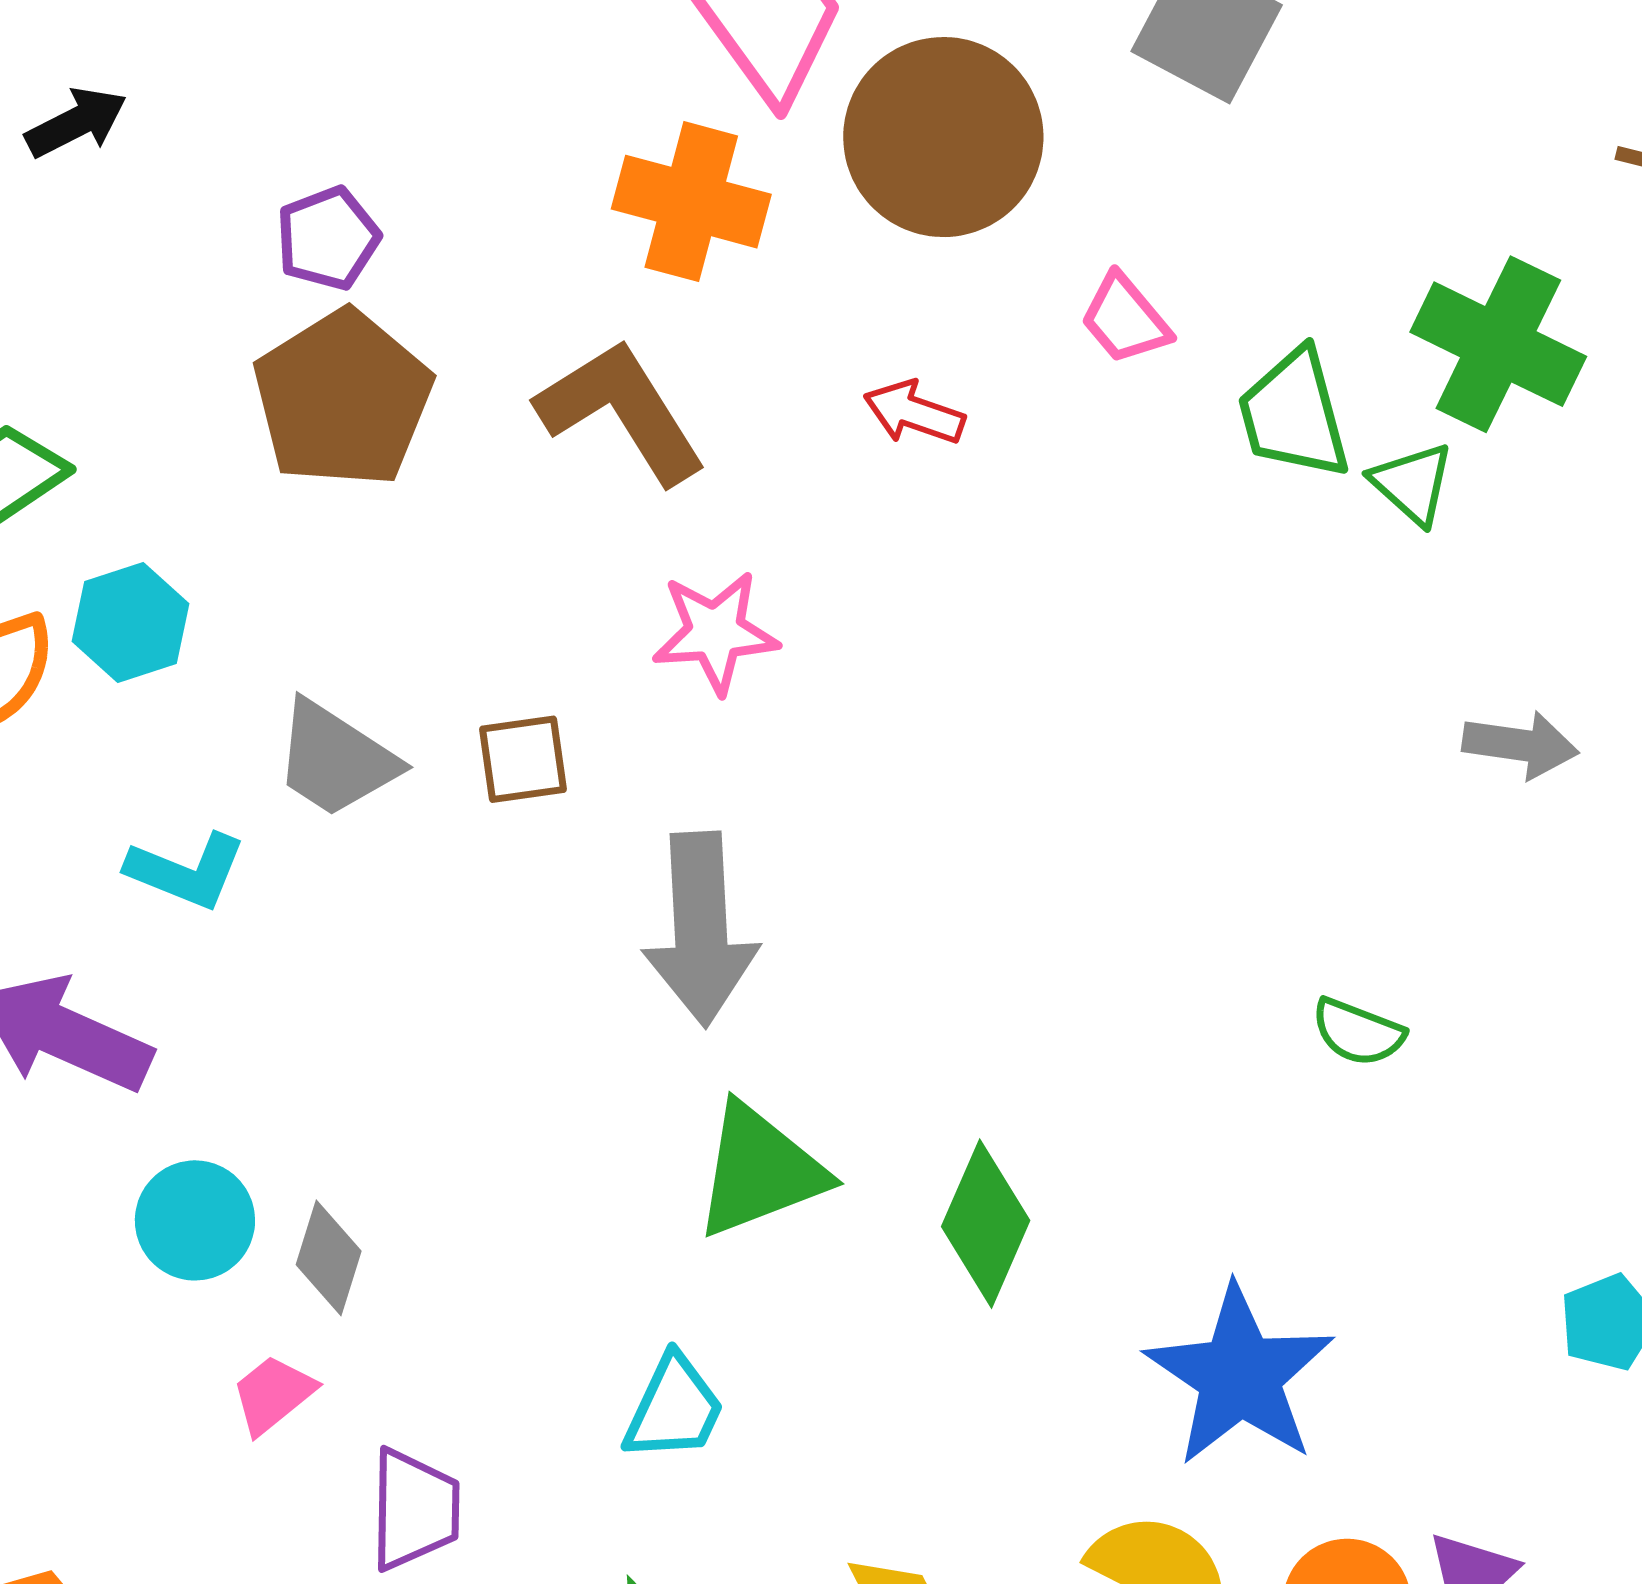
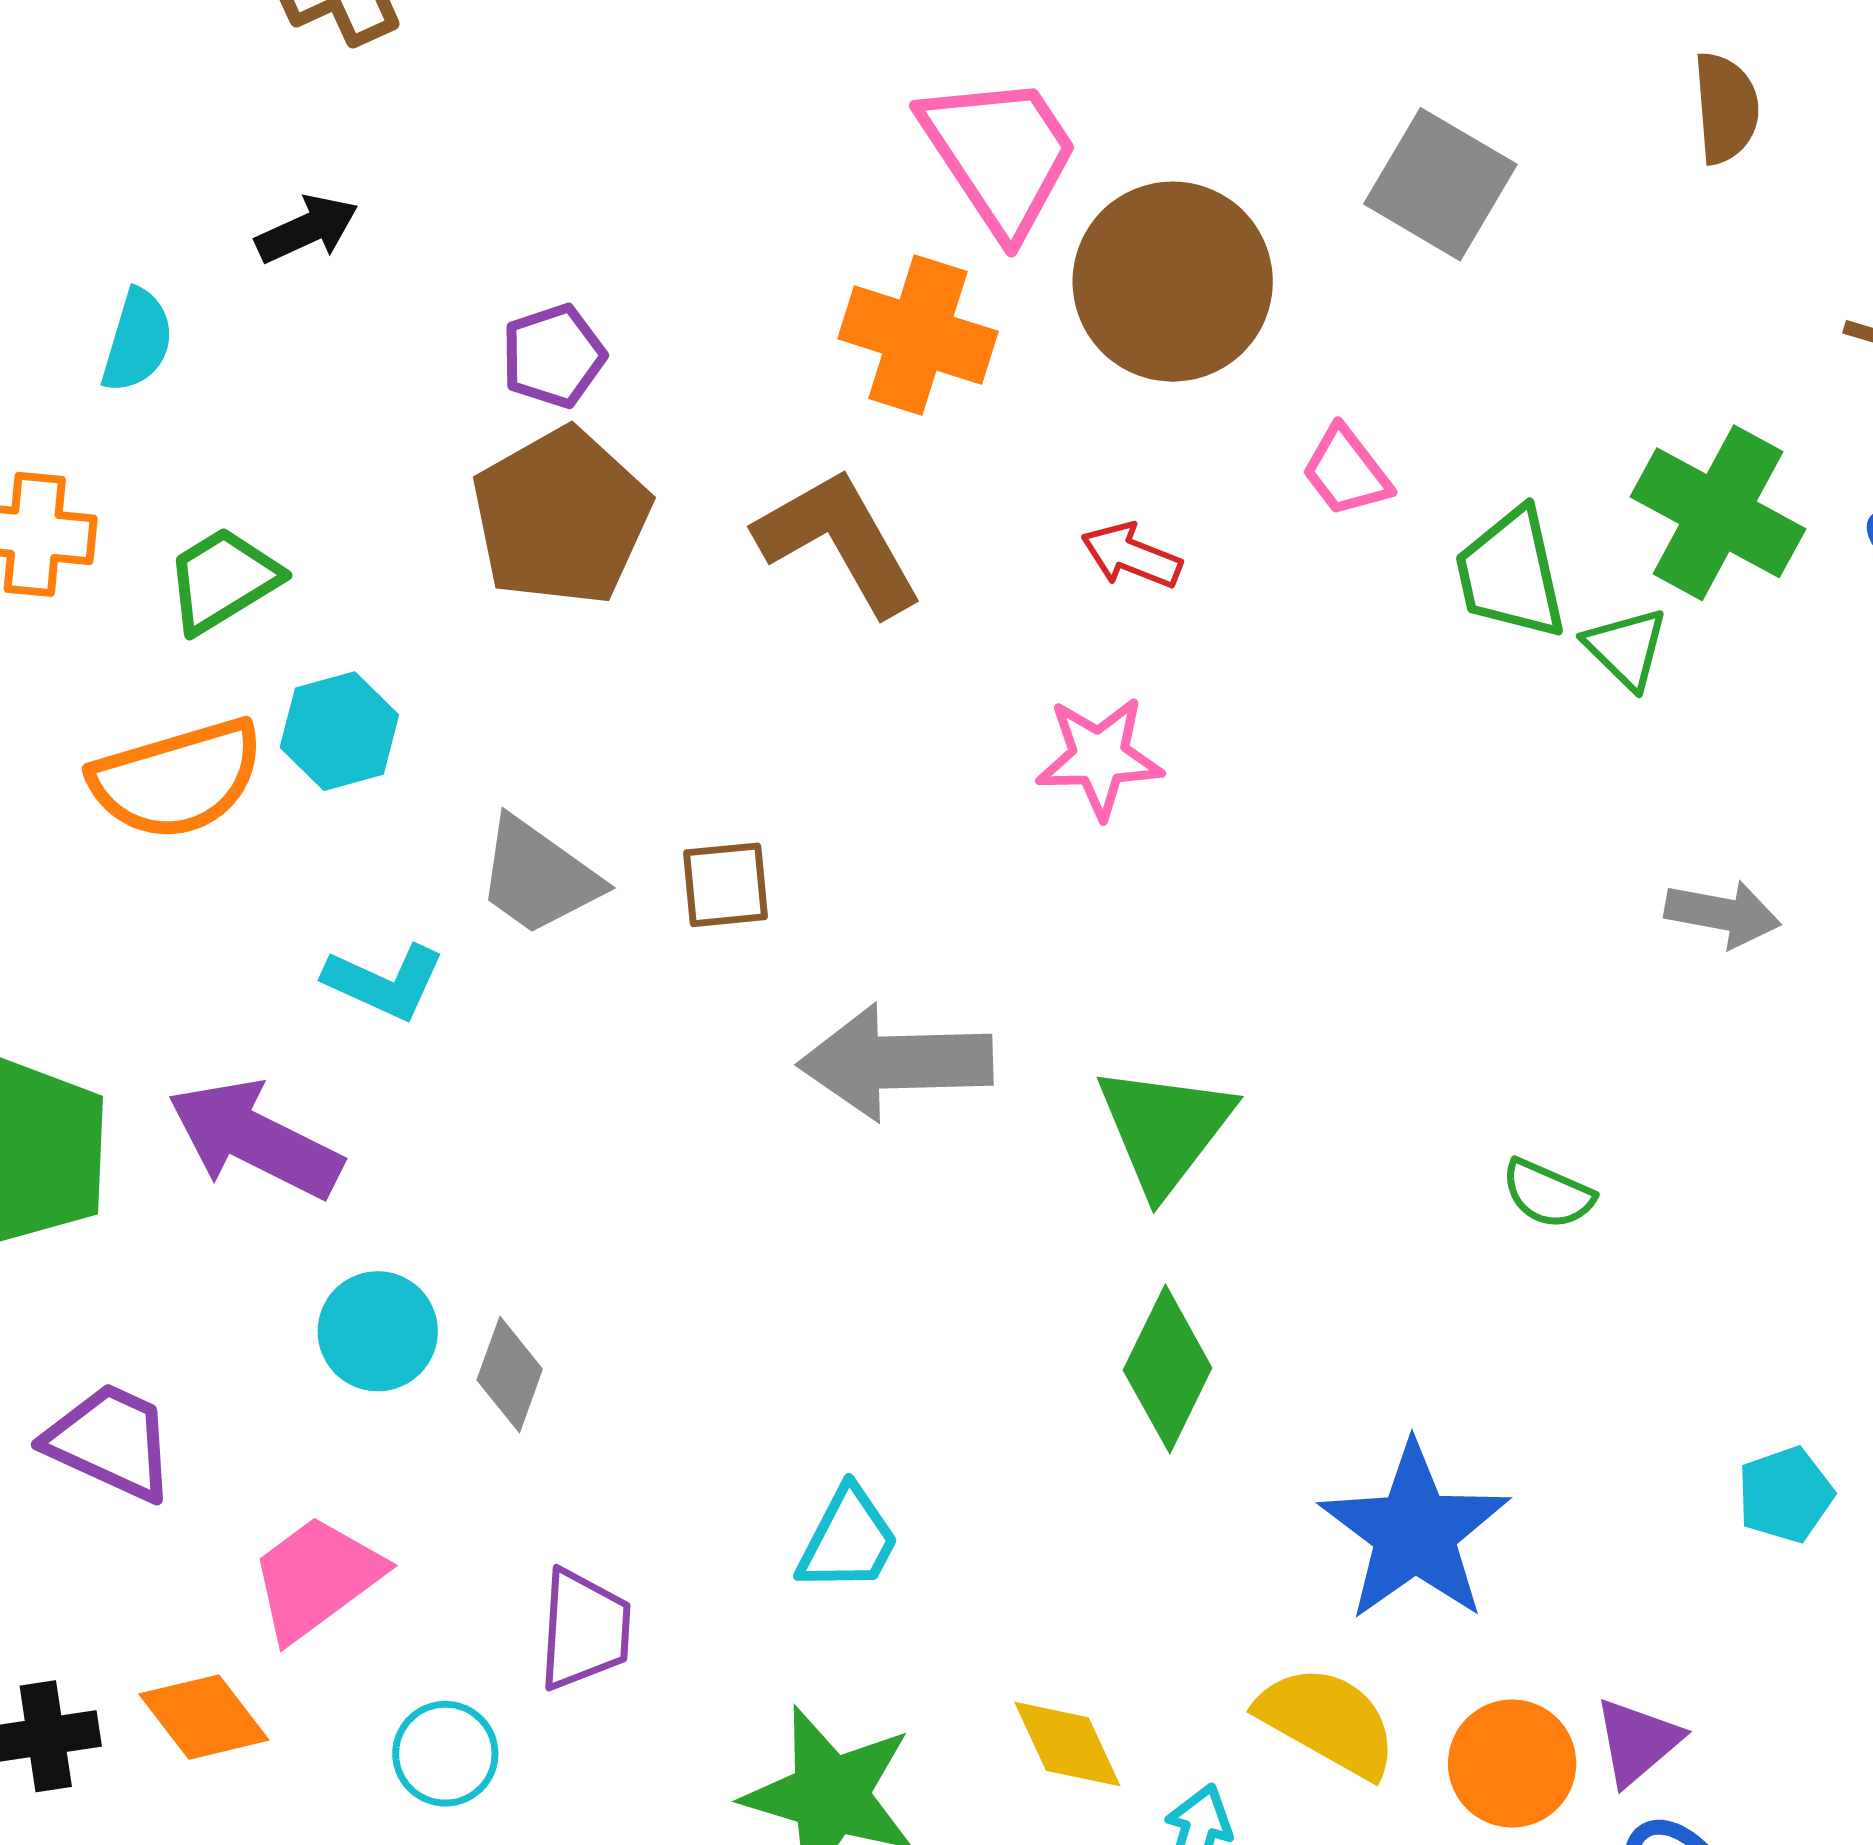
pink star: (715, 632) -> (1099, 757), moved
gray arrow: (701, 929) -> (896, 1062), turned 89
green triangle: (760, 1171) -> (1165, 1129), moved, turned -34
pink trapezoid: (273, 1394) -> (316, 1578), moved, size x1.6

